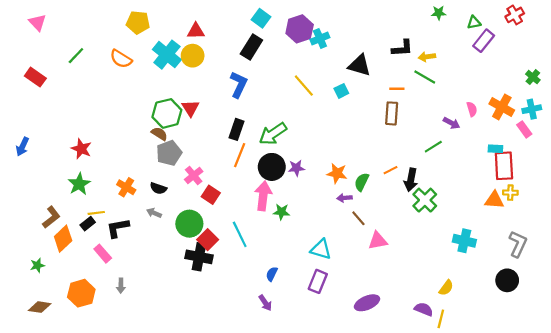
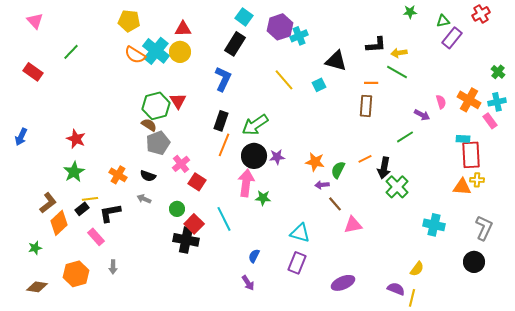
orange semicircle: (121, 59) -> (135, 55), moved
green circle: (189, 224) -> (177, 209), size x0.6

